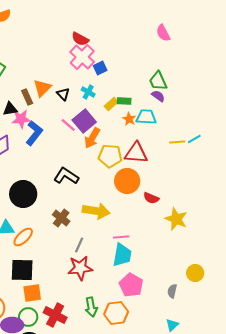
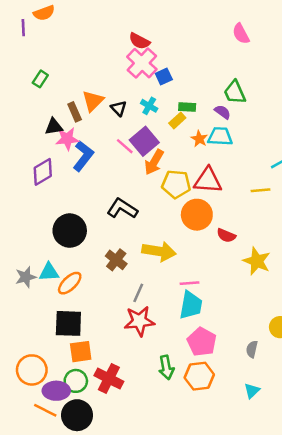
purple semicircle: (158, 96) -> (223, 112), moved
green rectangle: (124, 101) -> (187, 107), moved
yellow line: (177, 142) -> (260, 190), moved
green arrow: (91, 307) -> (166, 367), moved
orange hexagon: (116, 313) -> (199, 376), moved

